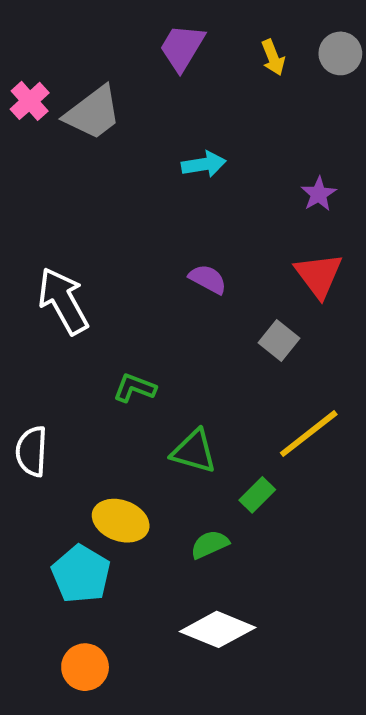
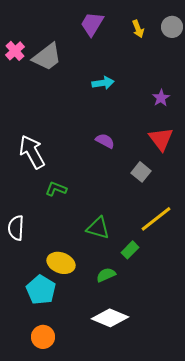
green L-shape: (135, 388) -> (56, 189), moved

